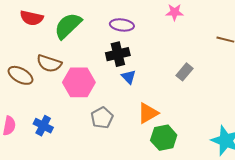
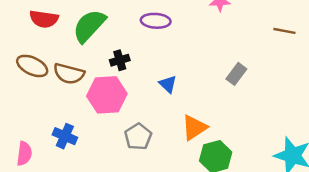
black cross: (118, 54) -> (120, 60), moved, size x0.7
brown ellipse: (21, 75) -> (32, 66), moved
blue cross: (43, 126) -> (65, 136), moved

